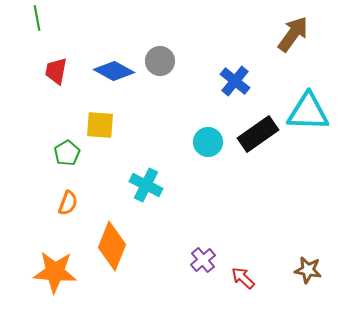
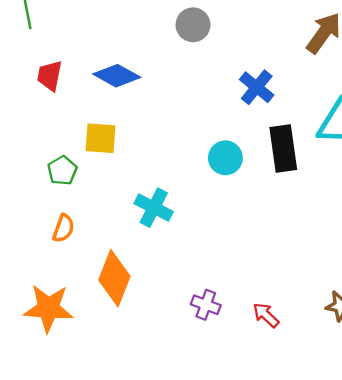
gray circle: (160, 61) -> (193, 25), moved
black rectangle: (258, 134) -> (283, 149), turned -63
purple cross: (203, 260) -> (206, 305), moved, turned -30

